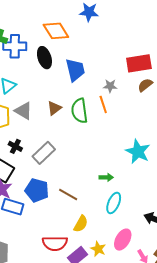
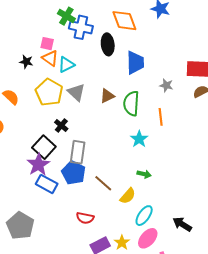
orange line: (103, 104) -> (161, 117), moved
cyan star: (138, 152) -> (139, 139), moved, size x0.7
gray rectangle: (44, 153) -> (78, 152), moved, turned -50
cyan ellipse: (114, 203) -> (144, 216), moved
yellow semicircle: (81, 224) -> (128, 196), moved
red semicircle: (55, 243) -> (85, 218), moved, size x0.7

